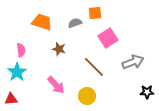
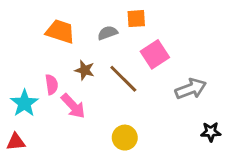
pink semicircle: (21, 50) -> (52, 85), moved
brown line: (94, 67) -> (123, 79), moved
pink arrow: (56, 85) -> (73, 106), moved

